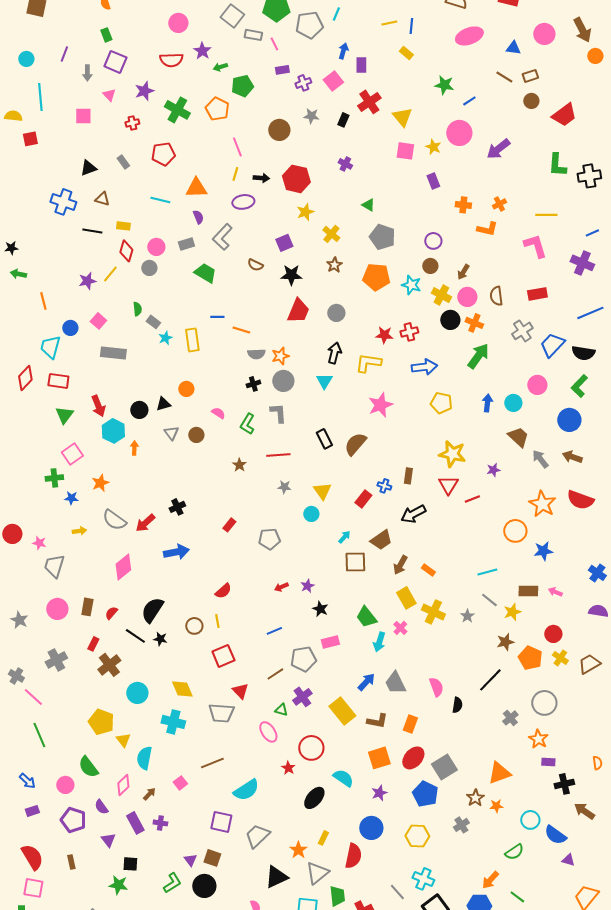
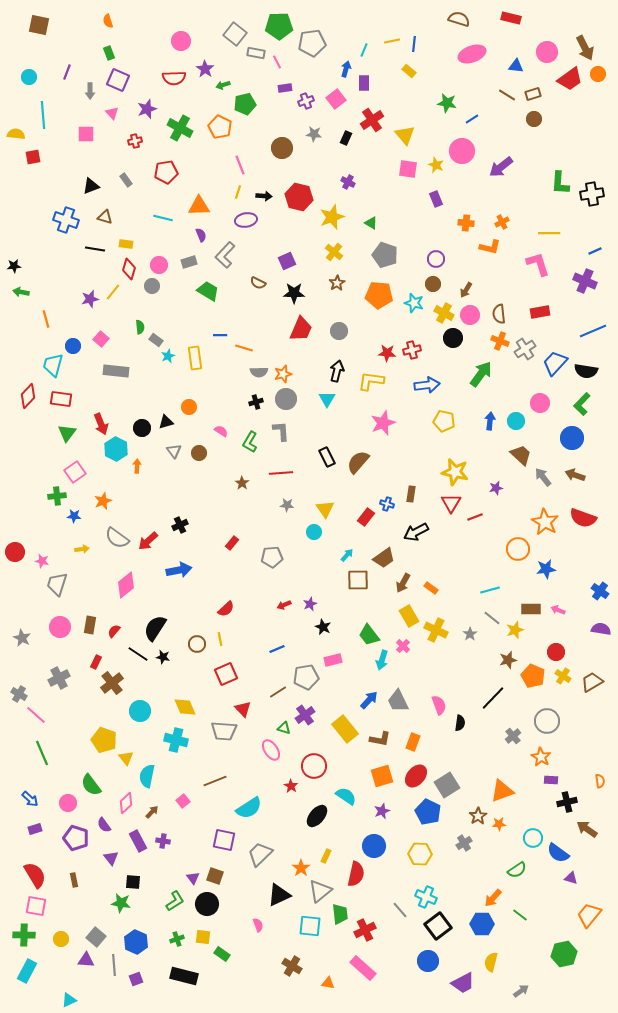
cyan line: (336, 14) -> (364, 50), moved
red trapezoid: (564, 115) -> (570, 79), moved
yellow star: (305, 212) -> (332, 217), moved, size x1.4
orange cross: (474, 323) -> (500, 341), moved

